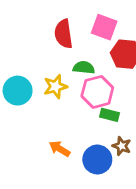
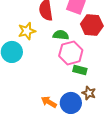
yellow star: (55, 87) -> (27, 31), moved
orange arrow: (59, 149) -> (49, 102), moved

